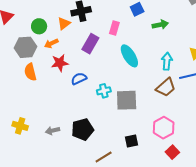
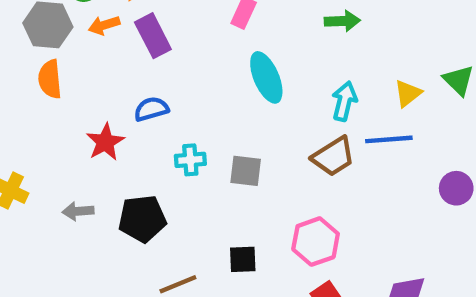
purple rectangle: (90, 44) -> (153, 36), moved, turned -66
red star: (60, 63) -> (105, 142), moved, turned -30
cyan cross: (104, 91) -> (190, 160), moved
gray square: (127, 100) -> (246, 171), size x0.7

